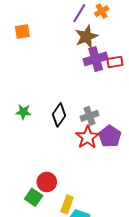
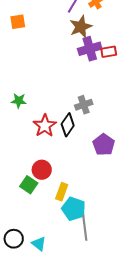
black diamond: (59, 115) -> (68, 125), moved
purple pentagon: (110, 136) -> (104, 145), moved
red star: (87, 137) -> (45, 126), moved

